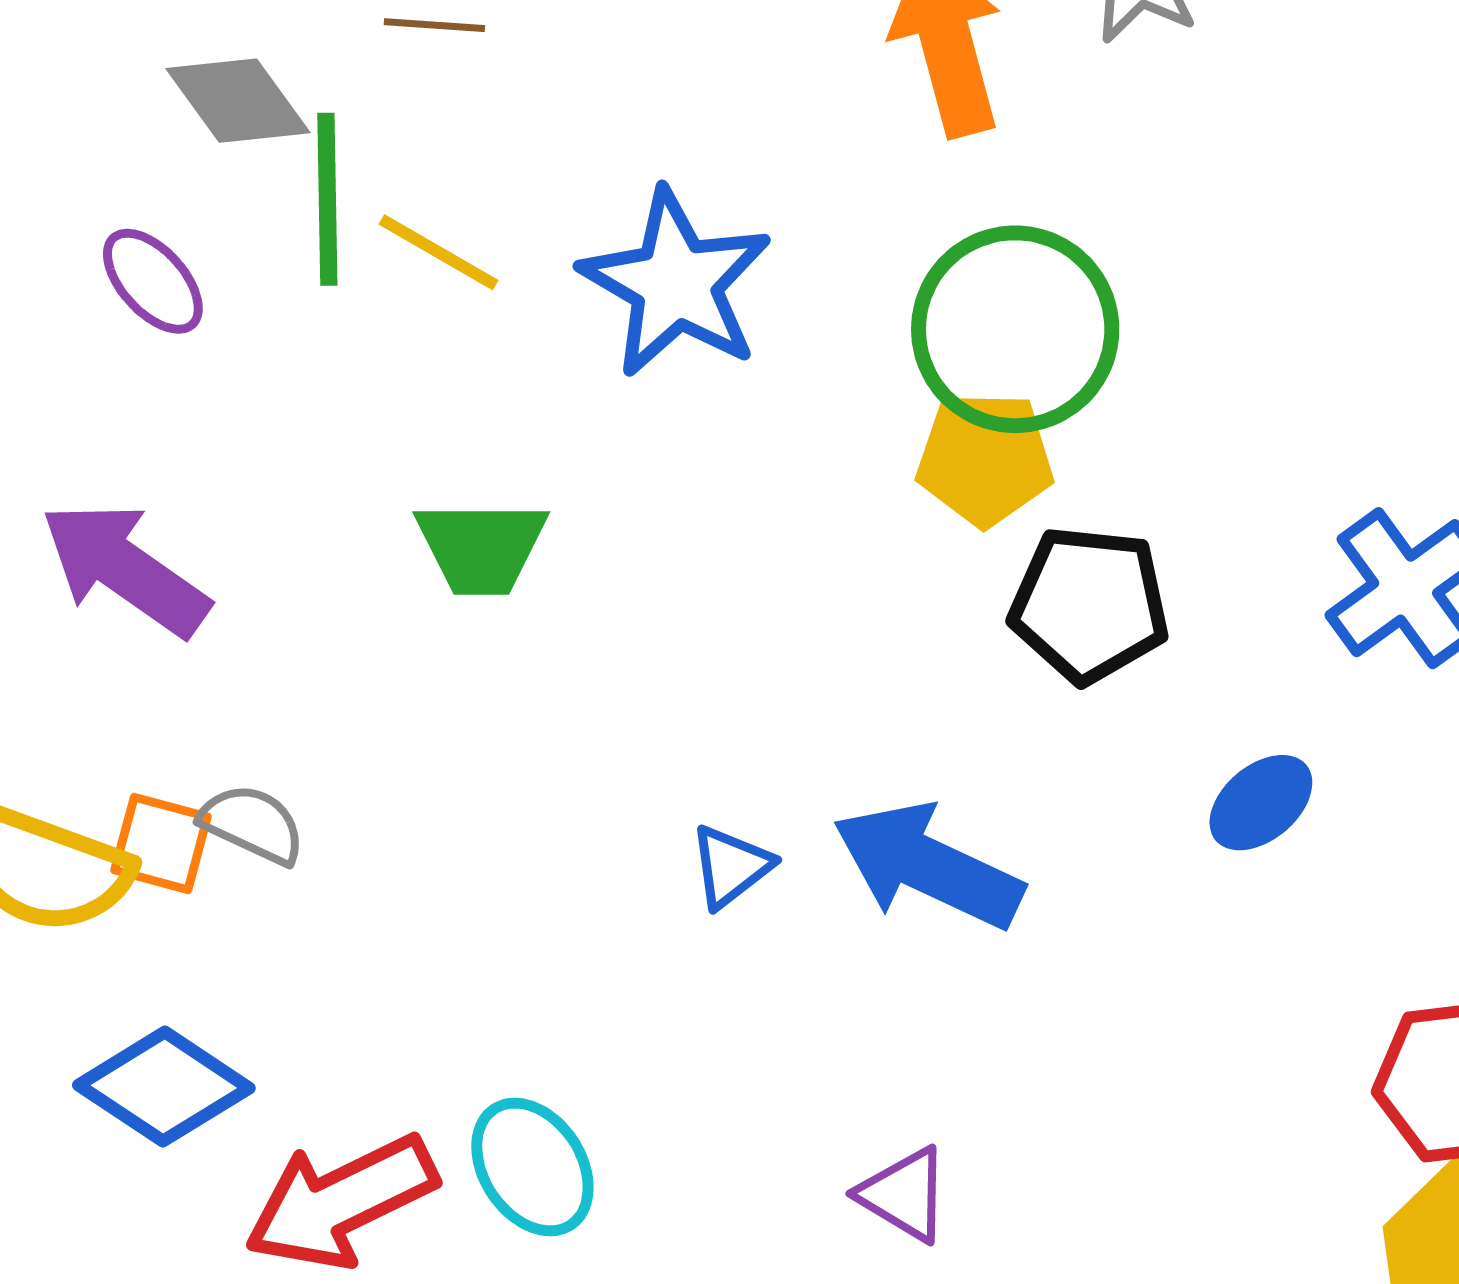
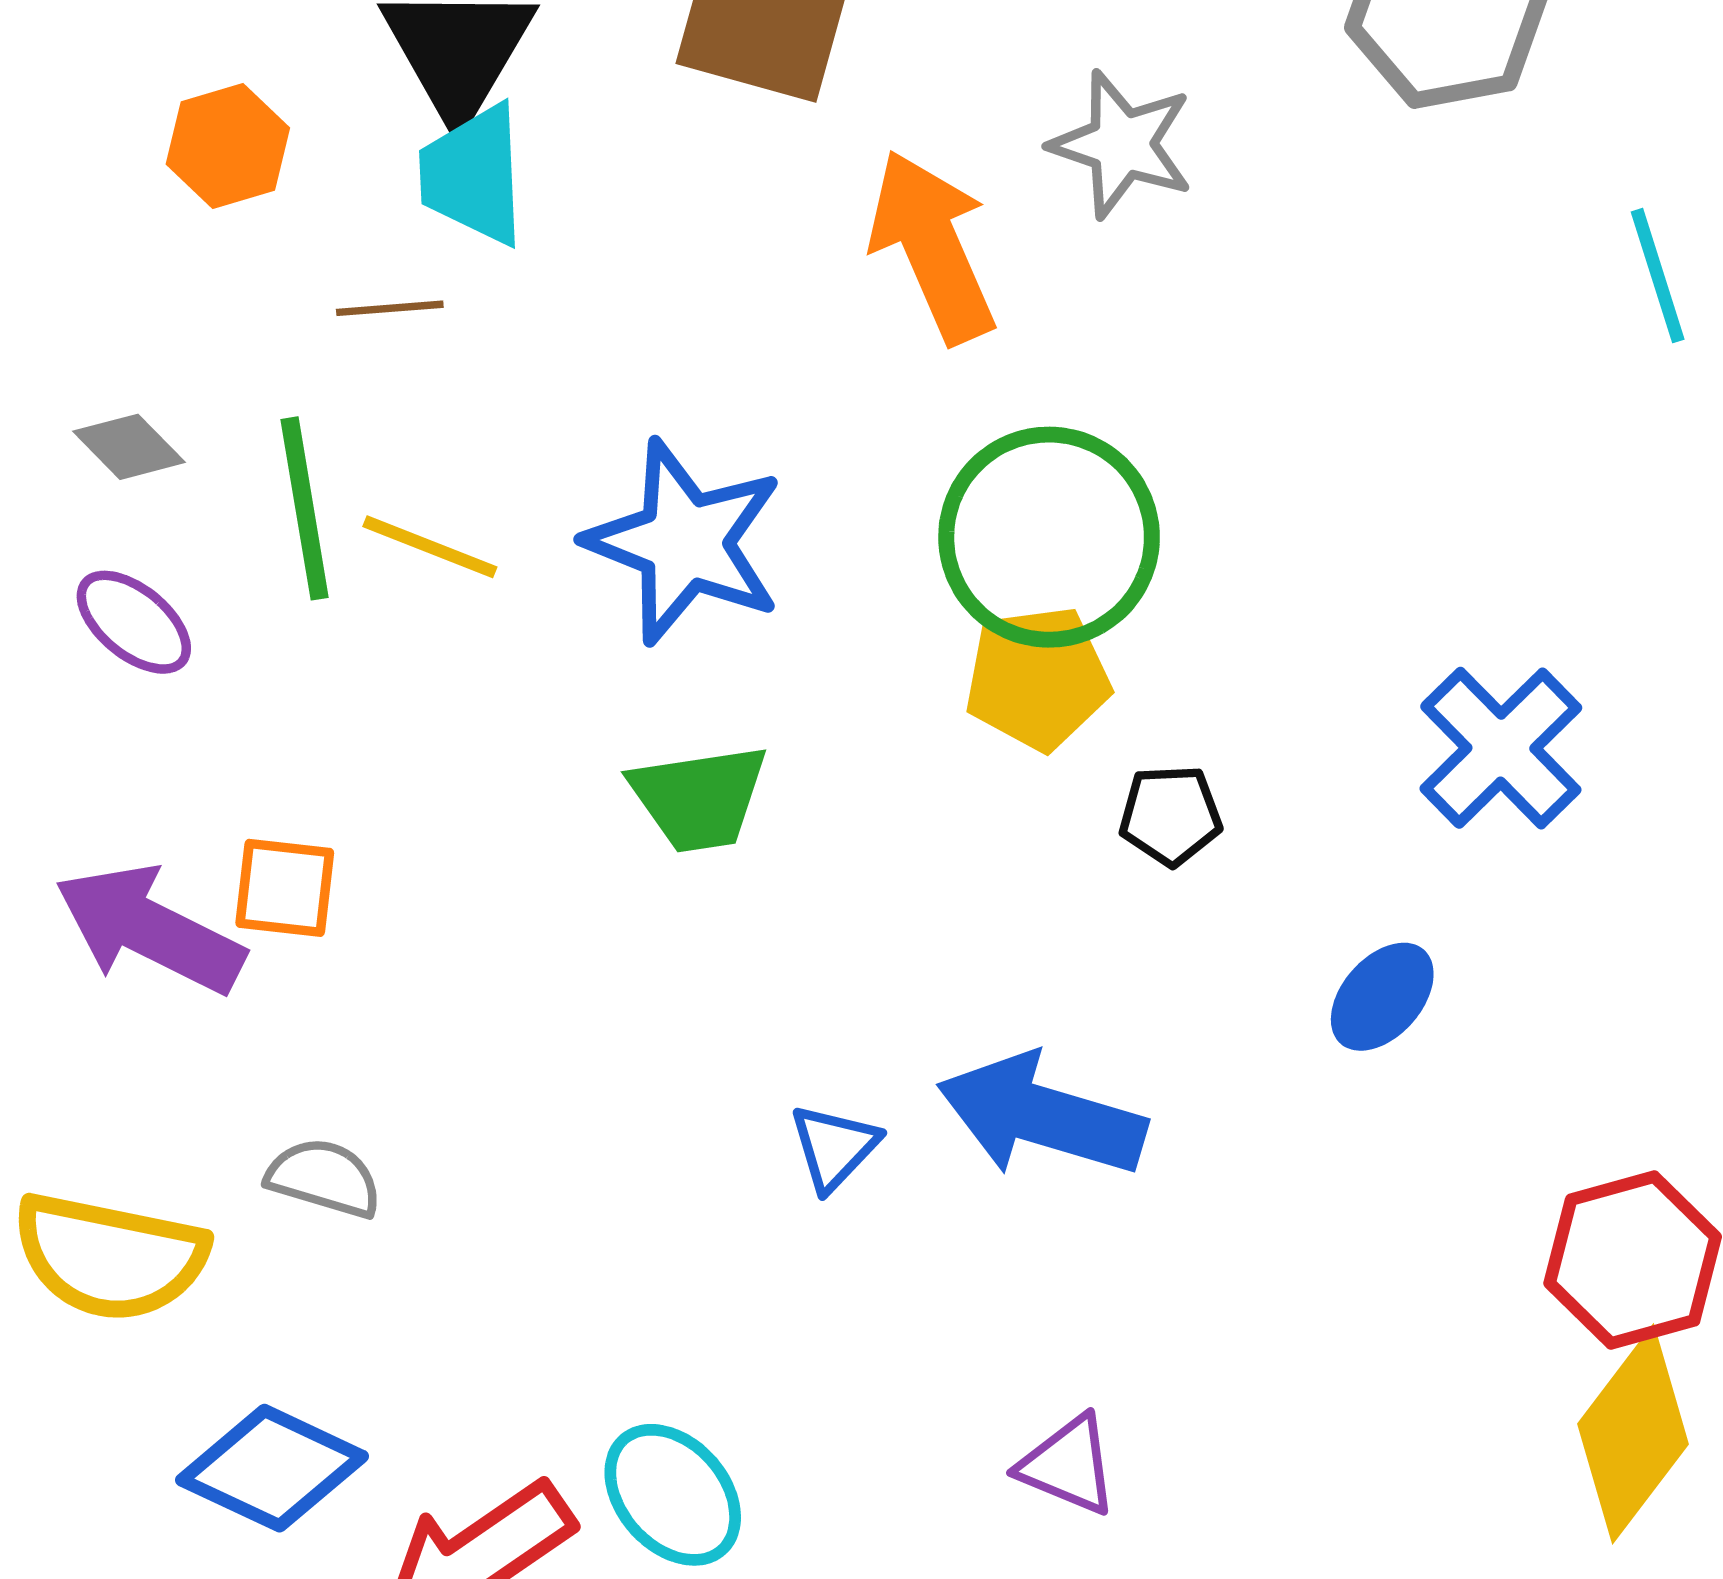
gray diamond: (238, 101) -> (129, 447), moved, size x0.7
green trapezoid: (481, 547) -> (699, 798), moved
black pentagon: (1089, 605) -> (1170, 815), size x0.6
orange square: (161, 843) -> (285, 888), moved

